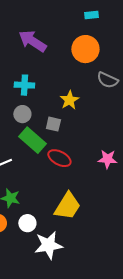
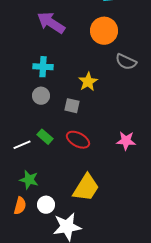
green rectangle: (32, 140) -> (45, 137), moved, size x0.6

